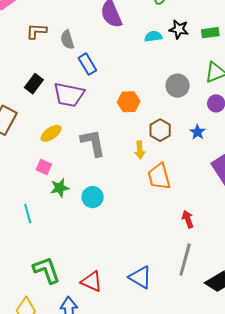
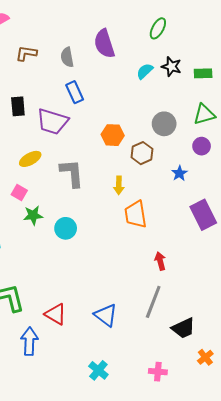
cyan semicircle: (153, 36) -> (145, 71), turned -42
gray semicircle: (67, 40) -> (67, 57), moved
black rectangle: (34, 84) -> (18, 106), turned -48
brown hexagon: (160, 130) -> (142, 153), moved

